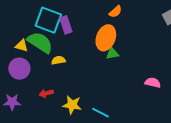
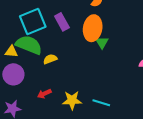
cyan square: (48, 20) -> (33, 21), turned -32
purple rectangle: (66, 25) -> (62, 22), moved
green triangle: (112, 54) -> (102, 42), turned -40

